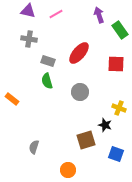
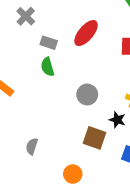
gray cross: (29, 39) -> (26, 16), turned 35
gray circle: (80, 92) -> (87, 95), moved
brown square: (86, 140) -> (94, 138), turned 36

